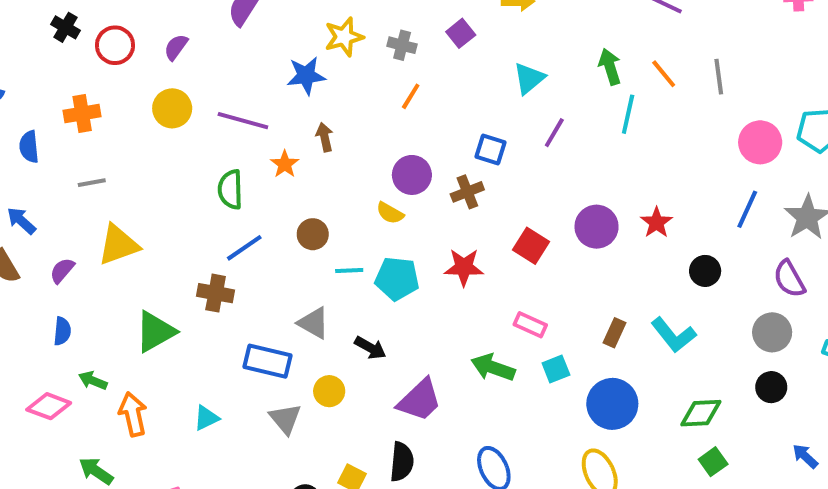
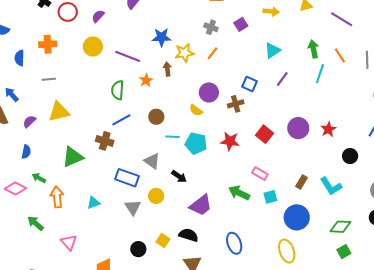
yellow star: (344, 37) -> (184, 53), moved
black semicircle: (402, 462) -> (189, 235), turned -84

